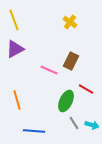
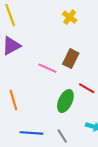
gray line: (74, 123) -> (62, 136), moved

